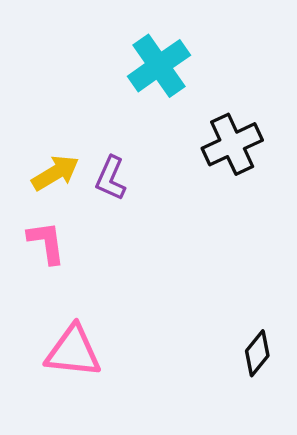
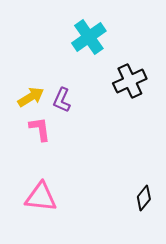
pink L-shape: (46, 243) -> (40, 129), moved

